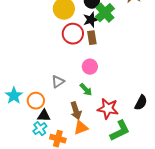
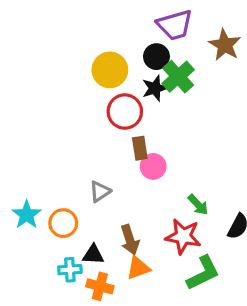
brown rectangle: (92, 38) -> (140, 148), moved
green arrow: (86, 90) -> (198, 205), moved
black triangle: (44, 116) -> (93, 255), moved
cyan cross: (40, 129) -> (70, 270), turned 32

